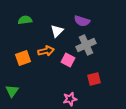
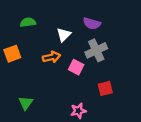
orange square: (23, 58) -> (12, 54), moved
green triangle: (12, 91) -> (26, 103), moved

